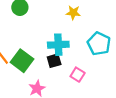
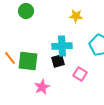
green square: (22, 61) -> (28, 61), turned -30

